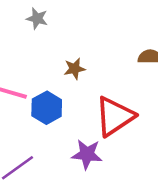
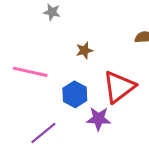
blue hexagon: (47, 108) -> (75, 94), moved

